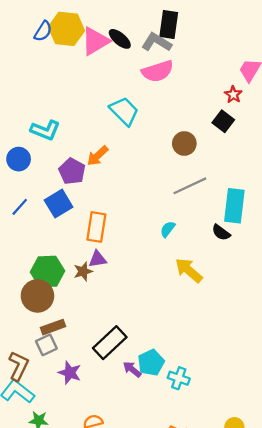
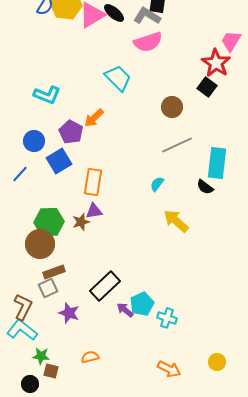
red star: (233, 95) -> (216, 63), size x1.8
blue circle: (19, 159) -> (34, 141), moved
blue line: (20, 207) -> (20, 174), moved

